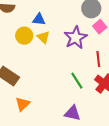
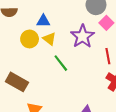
green line: (77, 81) -> (61, 63), moved

